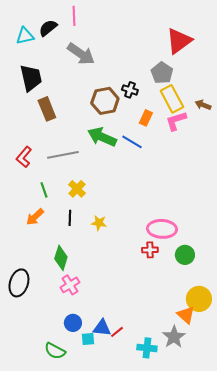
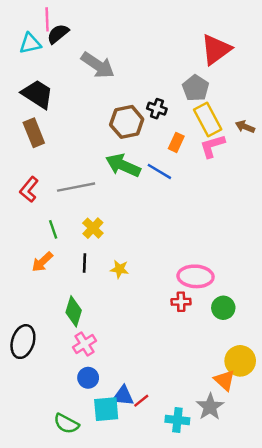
pink line: (74, 16) -> (47, 19), moved
black trapezoid: (31, 78) -> (37, 94), turned -44
brown rectangle: (47, 109) -> (34, 133), moved
blue circle: (73, 323) -> (88, 378), moved
cyan square: (88, 339) -> (106, 409), size x1.6

